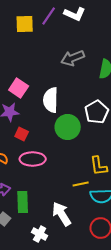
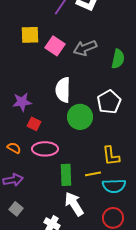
yellow square: (25, 24) -> (30, 35), moved
pink square: (19, 88) -> (55, 46), moved
green rectangle: (23, 202) -> (66, 175), moved

